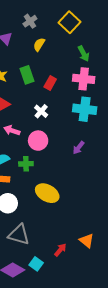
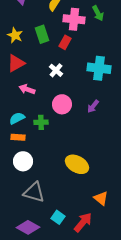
pink cross: (84, 79) -> (74, 19), moved
pink circle: (38, 141) -> (62, 104), moved
yellow ellipse: (47, 193) -> (77, 164), moved
red arrow: (60, 250) -> (83, 222), moved, size x1.5
cyan square: (36, 264) -> (58, 217), moved

